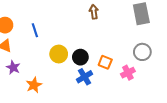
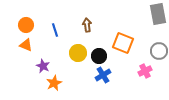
brown arrow: (94, 12) -> (87, 25), moved
orange square: (105, 62) -> (123, 43), moved, size x1.5
purple star: (13, 67) -> (43, 66), moved

